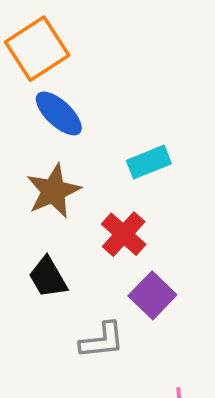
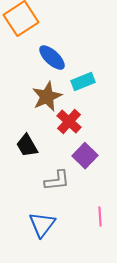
blue ellipse: (59, 113) -> (52, 58), moved
brown star: (53, 191) -> (47, 97), moved

